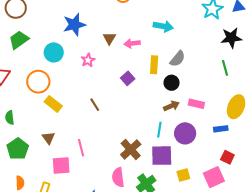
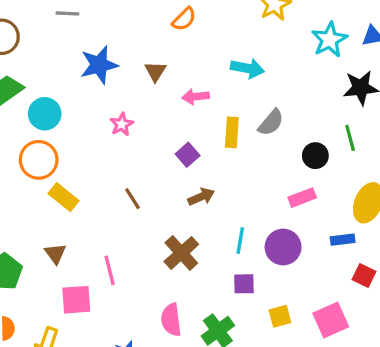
brown triangle: (109, 38) -> (155, 71), moved
cyan circle: (54, 52) -> (45, 114), moved
black circle: (172, 83) -> (315, 156), moved
pink rectangle: (196, 104) -> (302, 198), turned -35
brown arrow: (171, 106) -> (201, 197), moved
brown cross: (131, 149) -> (181, 253), moved
purple square: (162, 156) -> (244, 284), size x0.6
red square: (227, 157) -> (364, 276), moved

